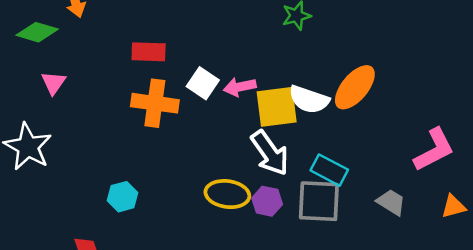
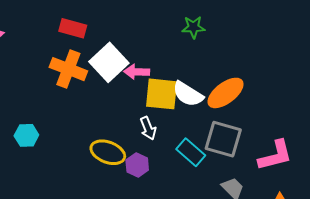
white square: (203, 83) -> (109, 62), size x1.5
white arrow: (270, 153) -> (148, 128), size x0.6
gray square: (319, 201) -> (223, 139), moved

